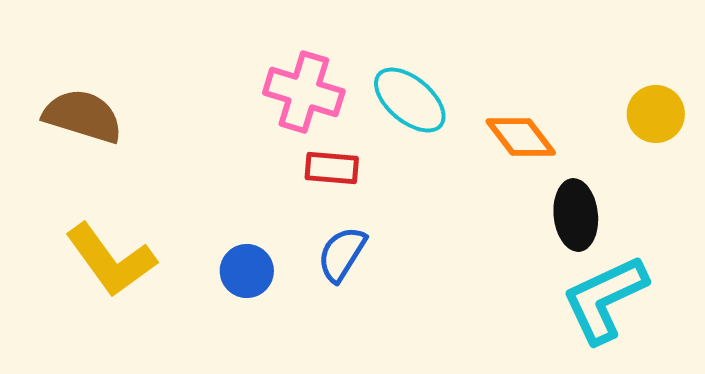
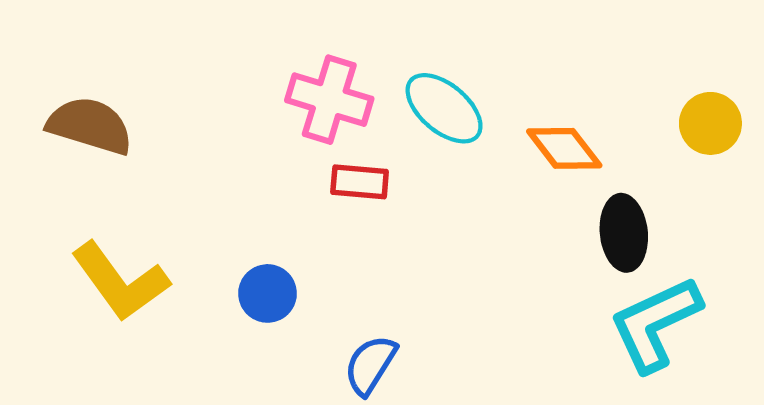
blue semicircle: (342, 254) -> (370, 365), moved

